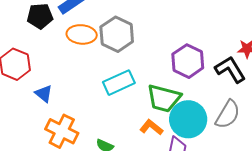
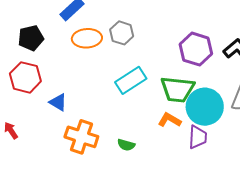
black pentagon: (40, 16) -> (31, 38), moved
gray hexagon: (117, 34) -> (122, 33), size x0.7

